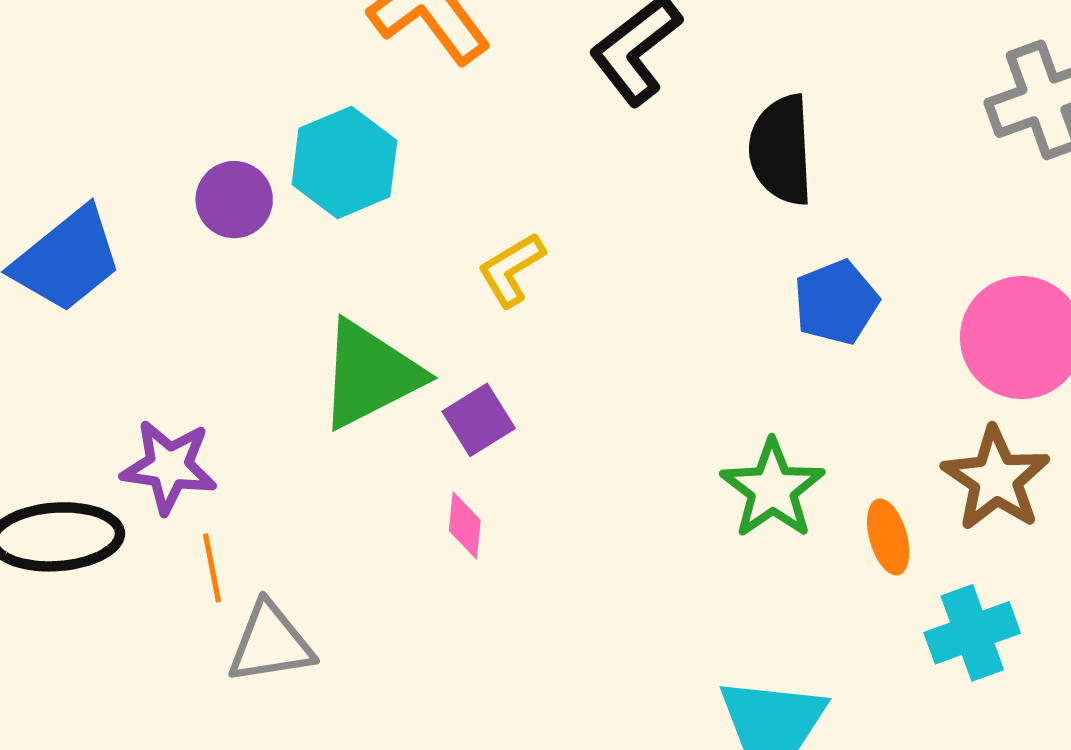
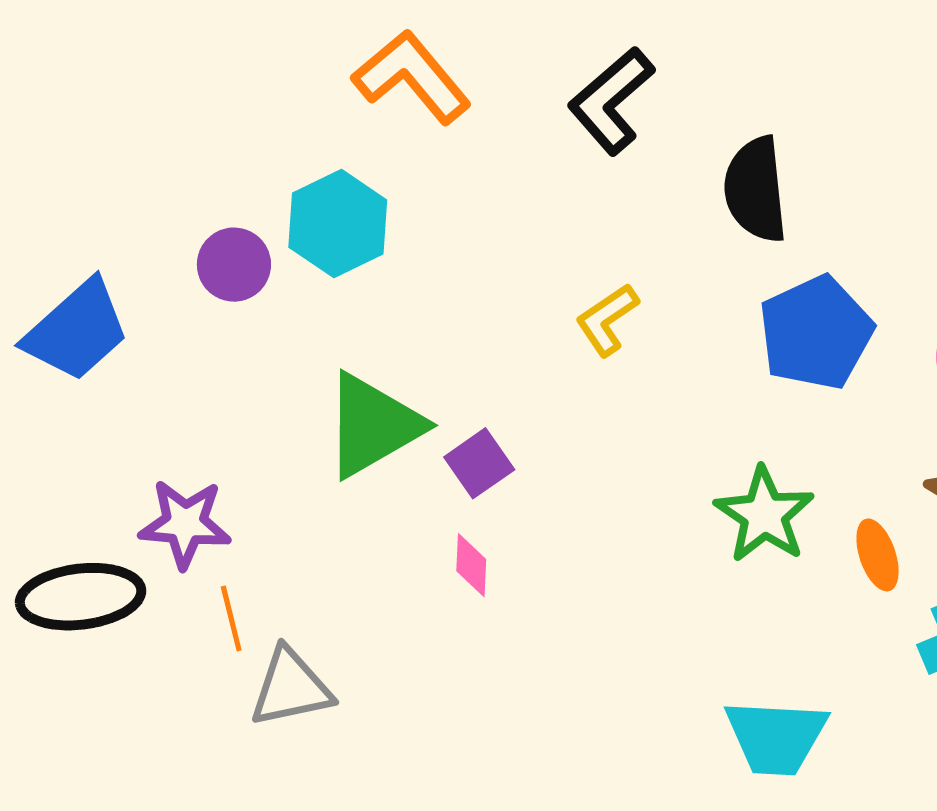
yellow L-shape: (511, 270) -> (607, 320), moved
blue pentagon: (836, 302) -> (816, 333), size x1.4

